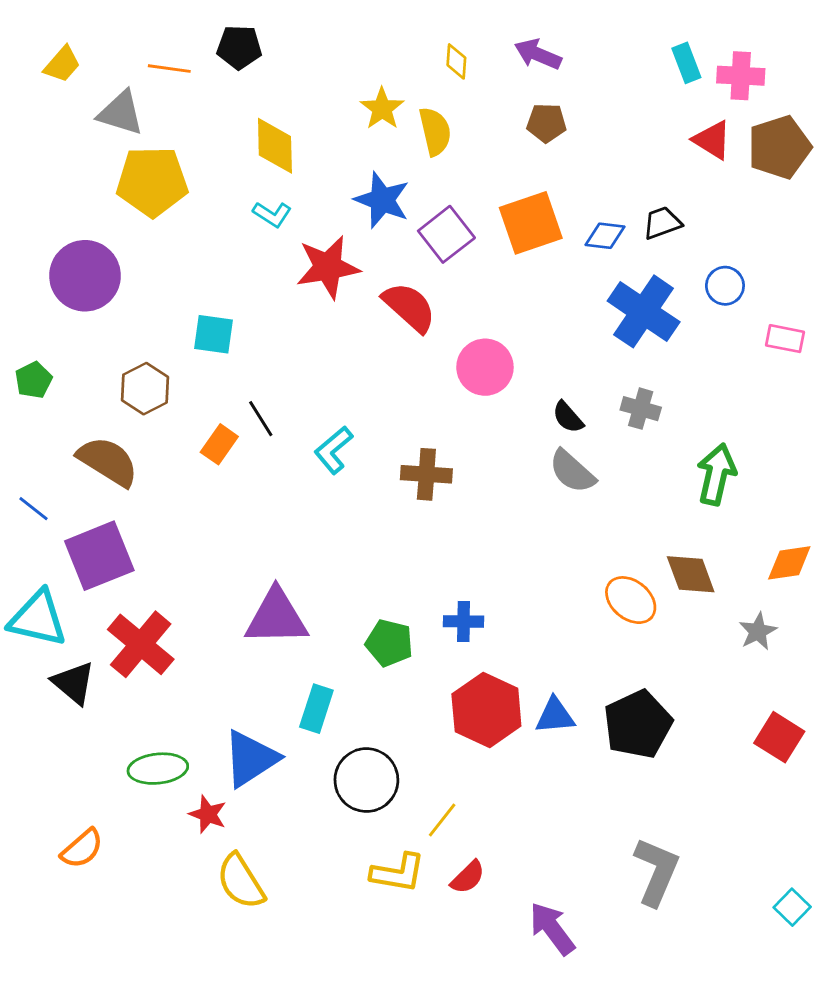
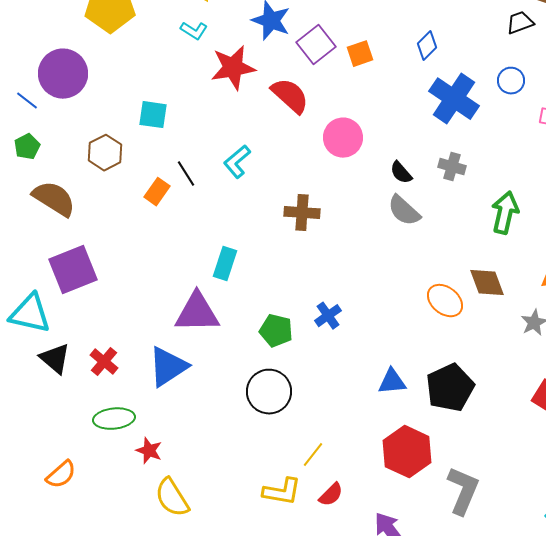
orange square: (531, 223) -> (360, 54), moved, size x0.6
black trapezoid: (662, 223) -> (520, 23), moved
blue diamond: (605, 236) -> (427, 46), turned -52
cyan L-shape: (334, 450) -> (237, 162), moved
brown semicircle: (108, 461) -> (54, 199), moved
blue line: (34, 509) -> (27, 101), moved
blue cross: (464, 621) -> (328, 316), turned -36
red cross: (141, 644) -> (104, 362), moved, size x0.6
cyan rectangle: (316, 709) -> (225, 264), moved
red hexagon: (486, 710) -> (407, 452), moved
blue triangle: (251, 759) -> (168, 367), moved
black circle: (366, 780) -> (269, 392), moved

